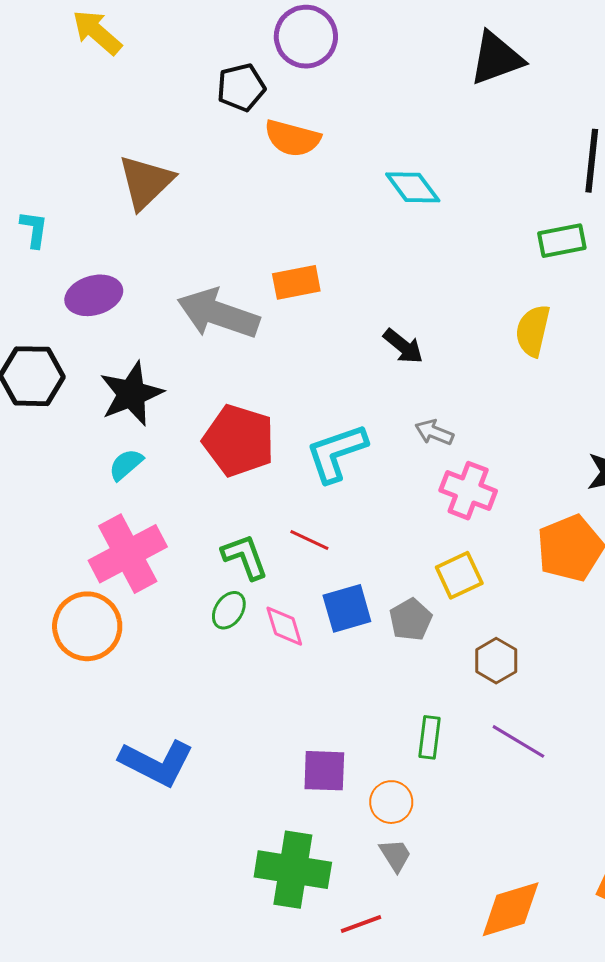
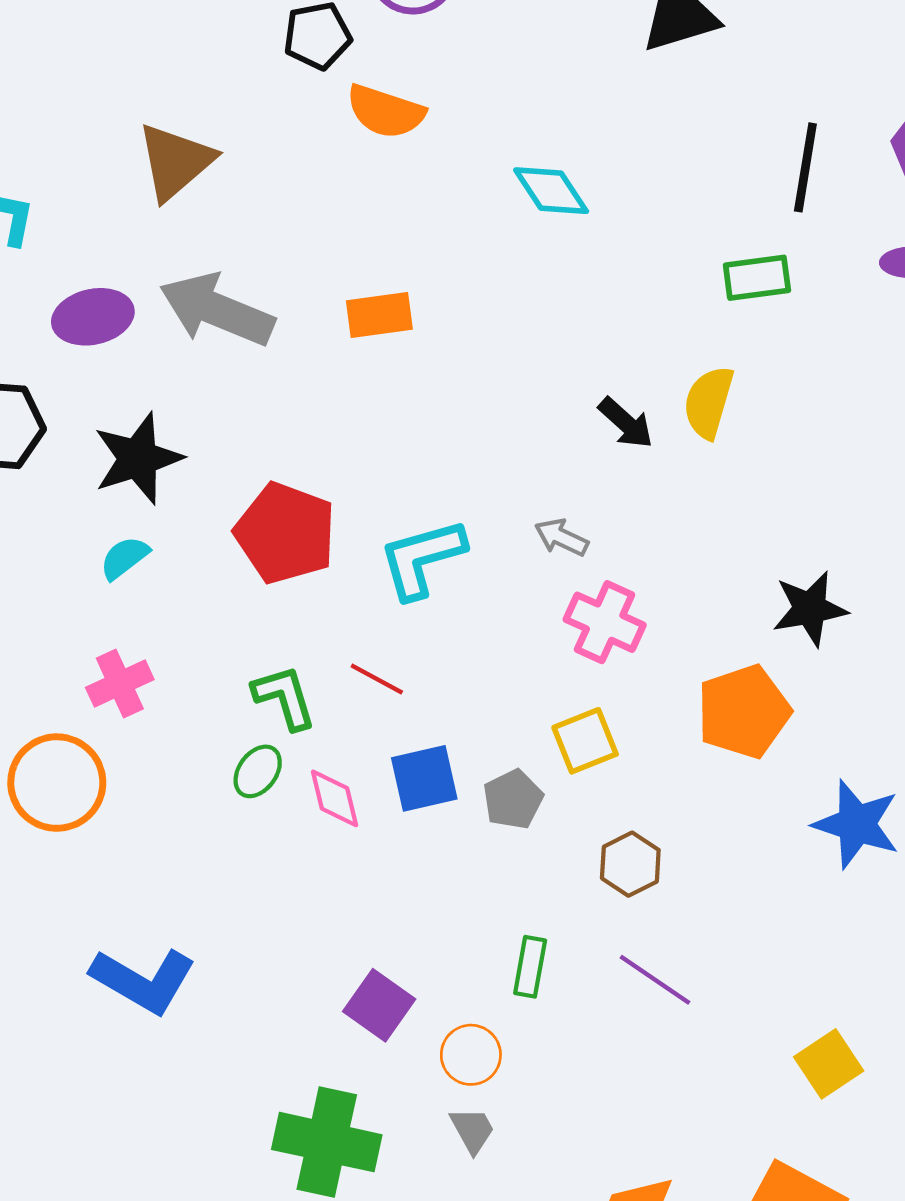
gray arrow: (218, 314) -> (217, 310), moved
black arrow: (403, 346) -> (626, 423), moved
pink cross: (128, 554) -> (120, 684), size x0.6
purple square: (324, 771) -> (379, 1005), turned 30

